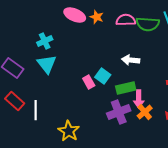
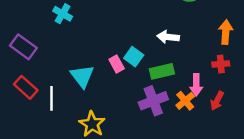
cyan cross: (45, 41) -> (63, 14), turned -35
cyan triangle: (47, 64) -> (82, 76), moved
pink arrow: (139, 99) -> (196, 85), moved

